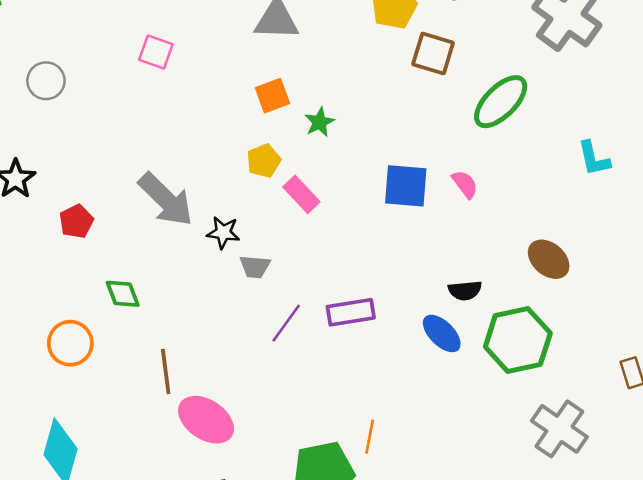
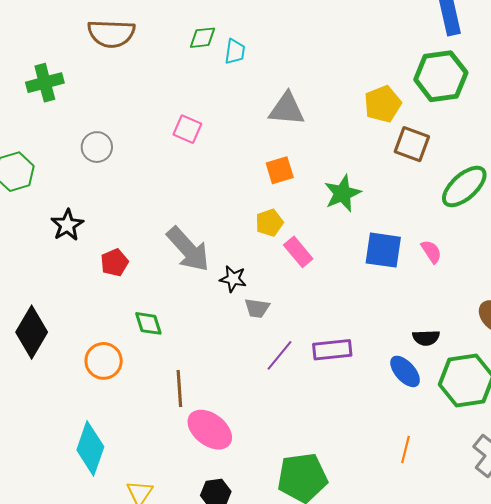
green star: (319, 122) -> (342, 193), moved, size x1.5
orange line: (370, 437) -> (405, 449), moved

